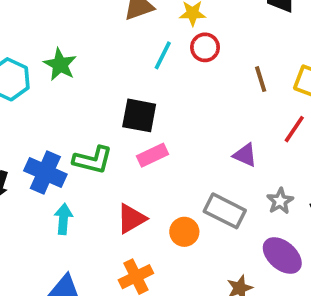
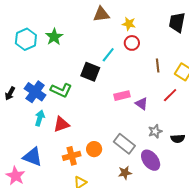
cyan line: (163, 55) -> (108, 55), moved
pink rectangle: (152, 155) -> (122, 96), moved
gray rectangle: (225, 211) -> (124, 144), moved
red triangle: (131, 219) -> (61, 124), moved
orange circle: (184, 232) -> (94, 149), moved

